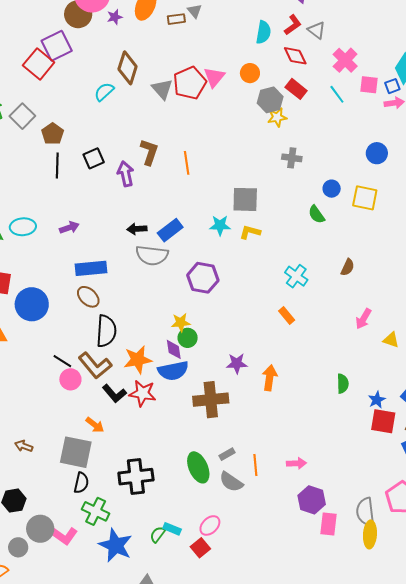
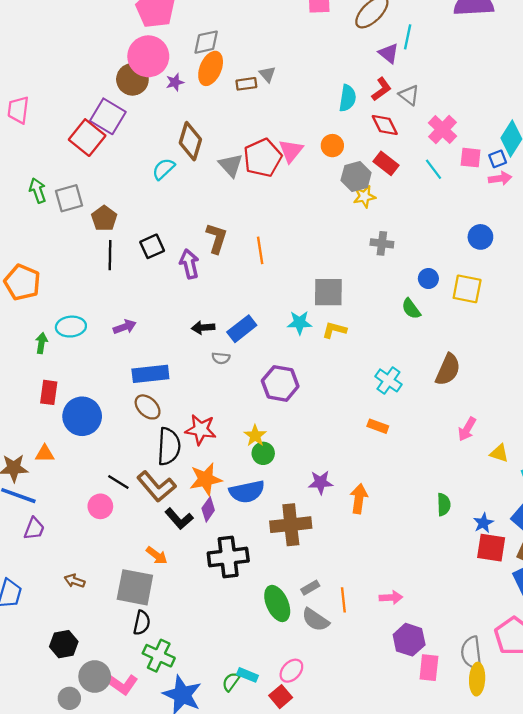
purple square: (57, 46) -> (108, 116), turned -32
gray square: (22, 116) -> (69, 198), turned 30
gray semicircle: (152, 255) -> (221, 358), size x0.5
brown semicircle: (348, 267) -> (448, 370), size x1.6
orange rectangle: (287, 315) -> (378, 426), turned -30
yellow star: (181, 323) -> (255, 436), turned -30
purple diamond: (174, 349) -> (208, 509), moved, turned 45
pink circle: (70, 379) -> (100, 506), moved
red star: (143, 393) -> (201, 430), moved
black cross: (136, 477) -> (228, 557), moved

